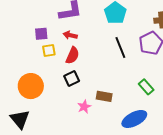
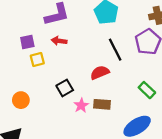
red semicircle: (73, 55) -> (100, 73), moved, turned -132
orange circle: (31, 86) -> (21, 100), size x0.6
pink star: (84, 107) -> (81, 105), moved

